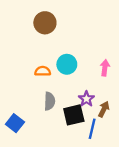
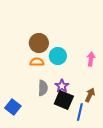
brown circle: (45, 23) -> (39, 43), moved
purple star: (86, 99) -> (62, 86), moved
black square: (74, 115) -> (64, 100), turned 36

